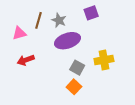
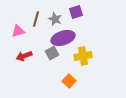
purple square: (91, 13) -> (76, 12), moved
yellow cross: (104, 60) -> (83, 56), moved
gray square: (77, 68) -> (52, 53), moved, turned 32

